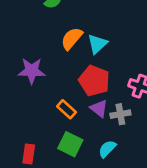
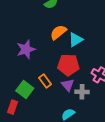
purple star: (32, 71) -> (26, 49), turned -30
red pentagon: (94, 81) -> (68, 65), turned -30
green square: (70, 144) -> (25, 90), moved

